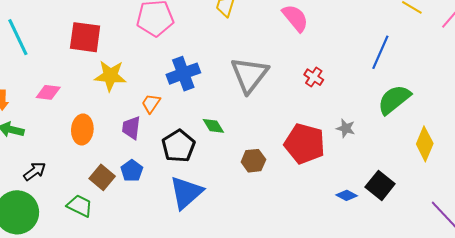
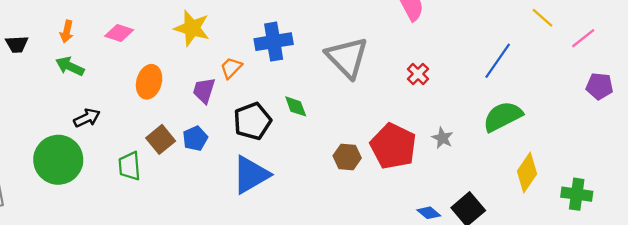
gray triangle: (249, 75) -> (347, 57), turned -33
brown hexagon: (253, 161) -> (347, 157), moved
green trapezoid: (80, 206) -> (130, 166), turned -132

